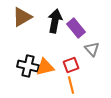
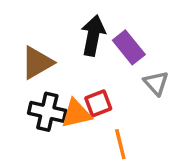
brown triangle: (22, 17) -> (37, 63), moved
red square: (71, 65) -> (98, 103), moved

